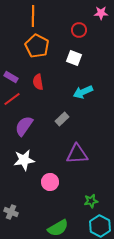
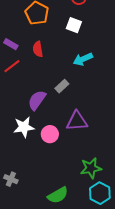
purple semicircle: (24, 126) -> (37, 100), moved
pink circle: (50, 182) -> (50, 134), moved
green star: (91, 201) -> (91, 168), size x1.5

